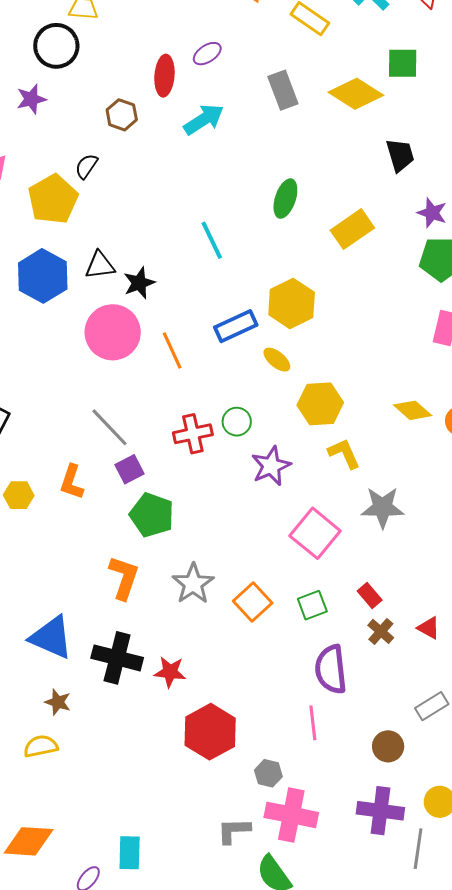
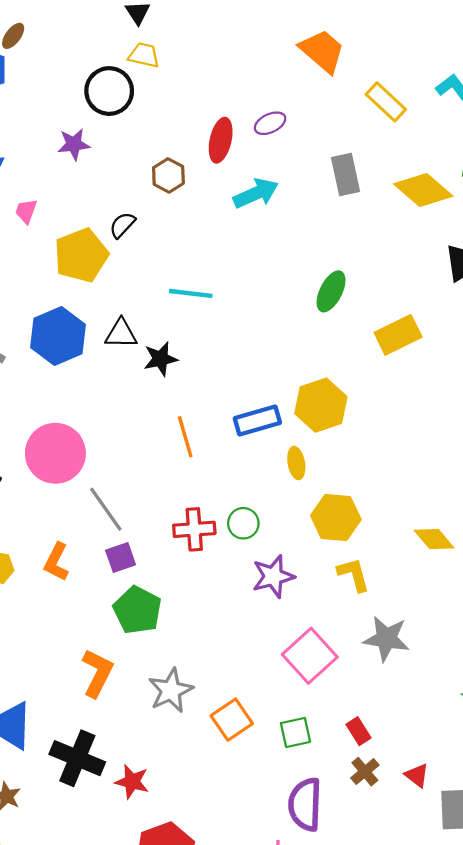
cyan line: (212, 240) -> (191, 293), moved, turned -66
pink circle: (113, 332) -> (55, 453), moved
yellow ellipse: (277, 360) -> (296, 463), turned 32

